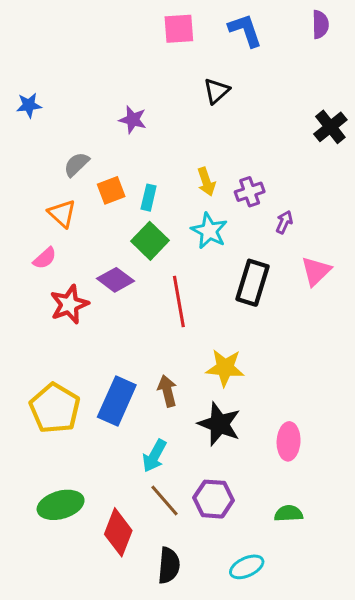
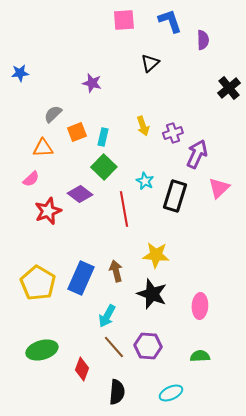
purple semicircle: (320, 24) -> (203, 40), moved
orange triangle: (62, 213) -> (43, 148), turned -45
purple arrow: (284, 222) -> (197, 154), size x1.8
cyan star: (209, 231) -> (145, 181), moved, size x0.7
red diamond: (118, 532) -> (82, 369), size x0.7

